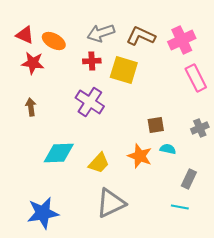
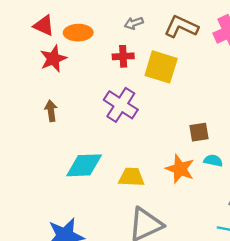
gray arrow: (101, 33) -> (134, 23), size x0.6
orange ellipse: (54, 41) -> (78, 33), turned -30
red star: (33, 63) -> (53, 59), turned -30
yellow trapezoid: (99, 163) -> (131, 177), turned -130

